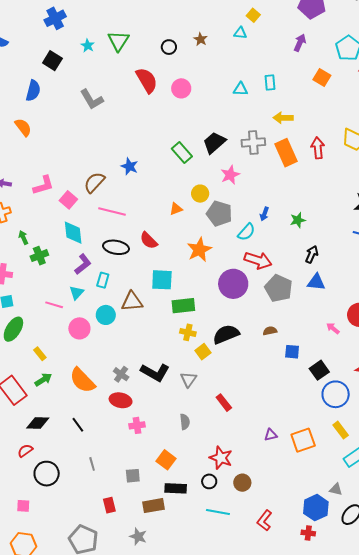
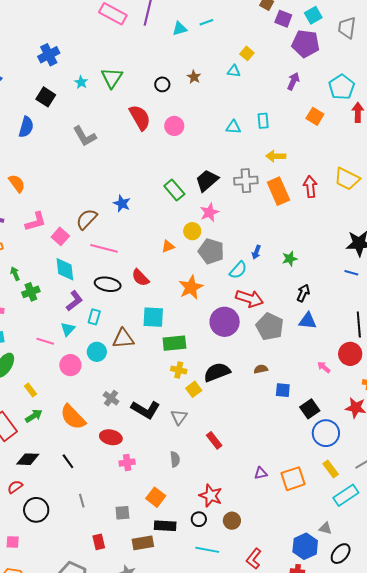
orange semicircle: (23, 127) -> (17, 183), moved
pink star: (230, 175) -> (209, 212), moved
gray cross: (121, 374) -> (111, 398), moved

